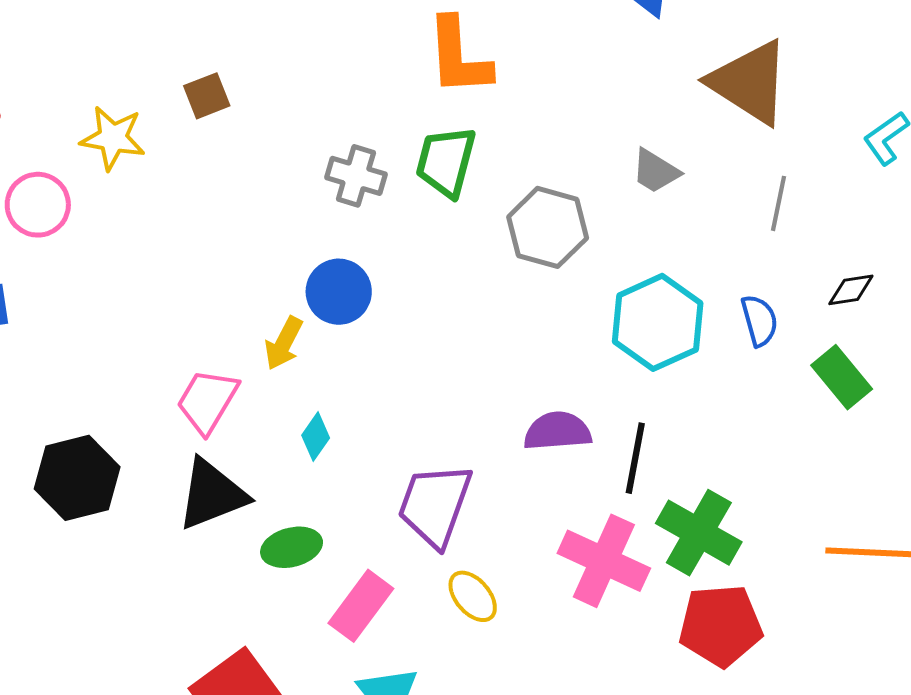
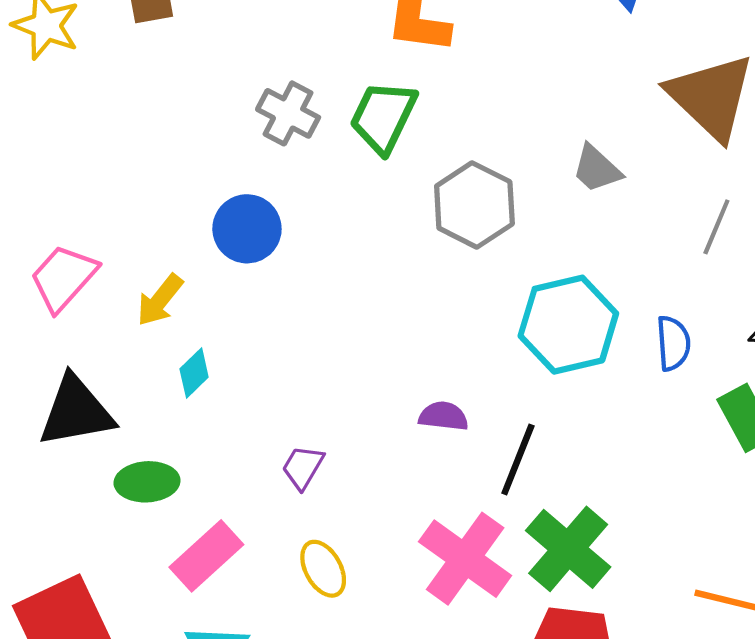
yellow arrow: (284, 343) -> (160, 300), moved
pink trapezoid: (207, 401) -> (63, 278), moved
purple semicircle: (557, 431) -> (443, 416), size x0.7
purple trapezoid: (435, 505) -> (303, 467), size x0.5

